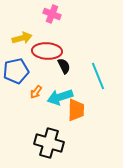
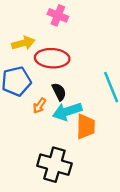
black semicircle: (64, 66) -> (59, 92), moved

